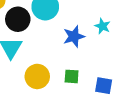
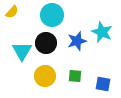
black circle: (18, 19) -> (46, 43), moved
cyan star: (102, 26) -> (102, 32), size x1.5

